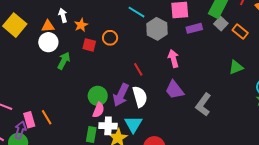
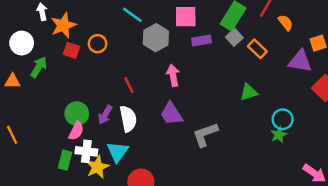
orange star: (81, 25) -> (63, 25), size x1.5
orange triangle: (48, 26) -> (13, 81), moved
purple arrow: (121, 95) -> (105, 115), size x0.7
gray L-shape: (203, 104) -> (205, 135), turned 30

